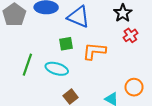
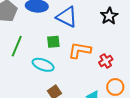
red cross: (130, 35) -> (106, 61), moved
green line: (27, 65) -> (17, 46), moved

